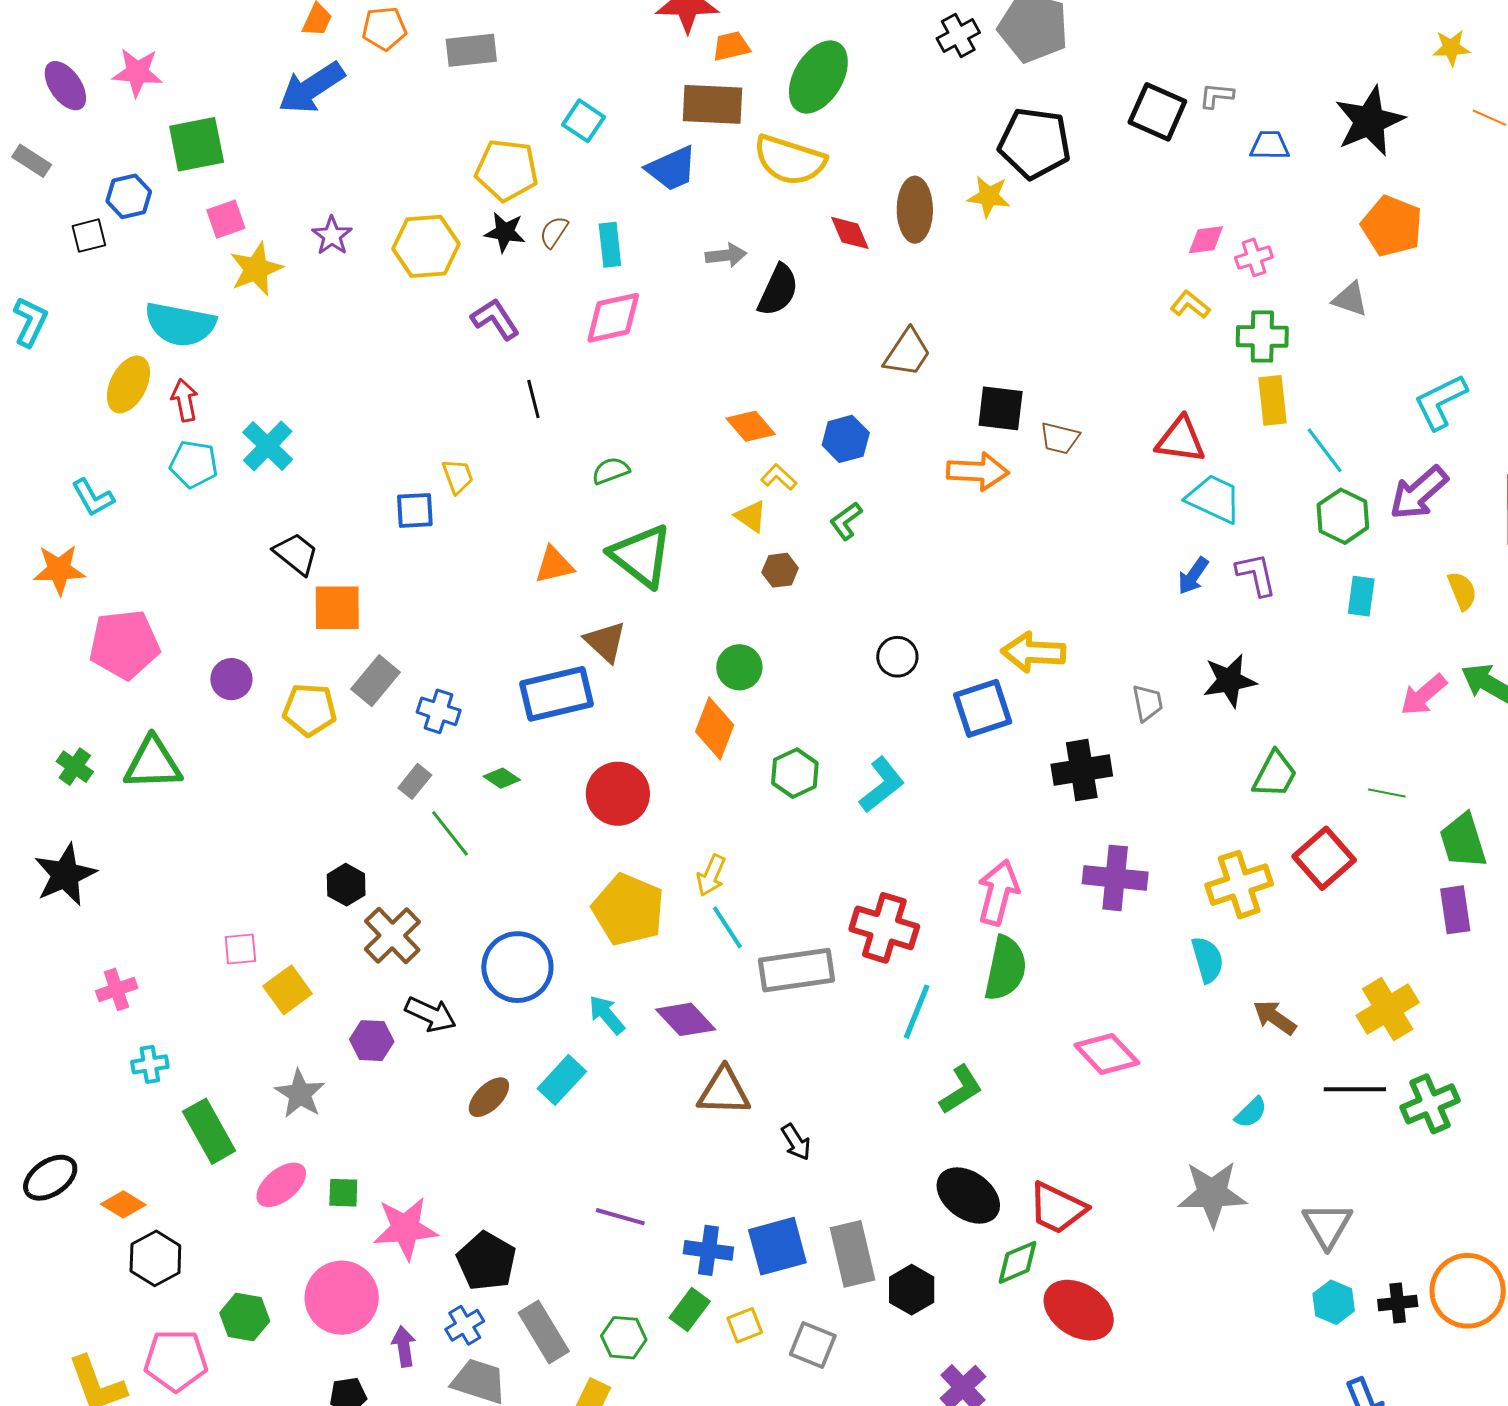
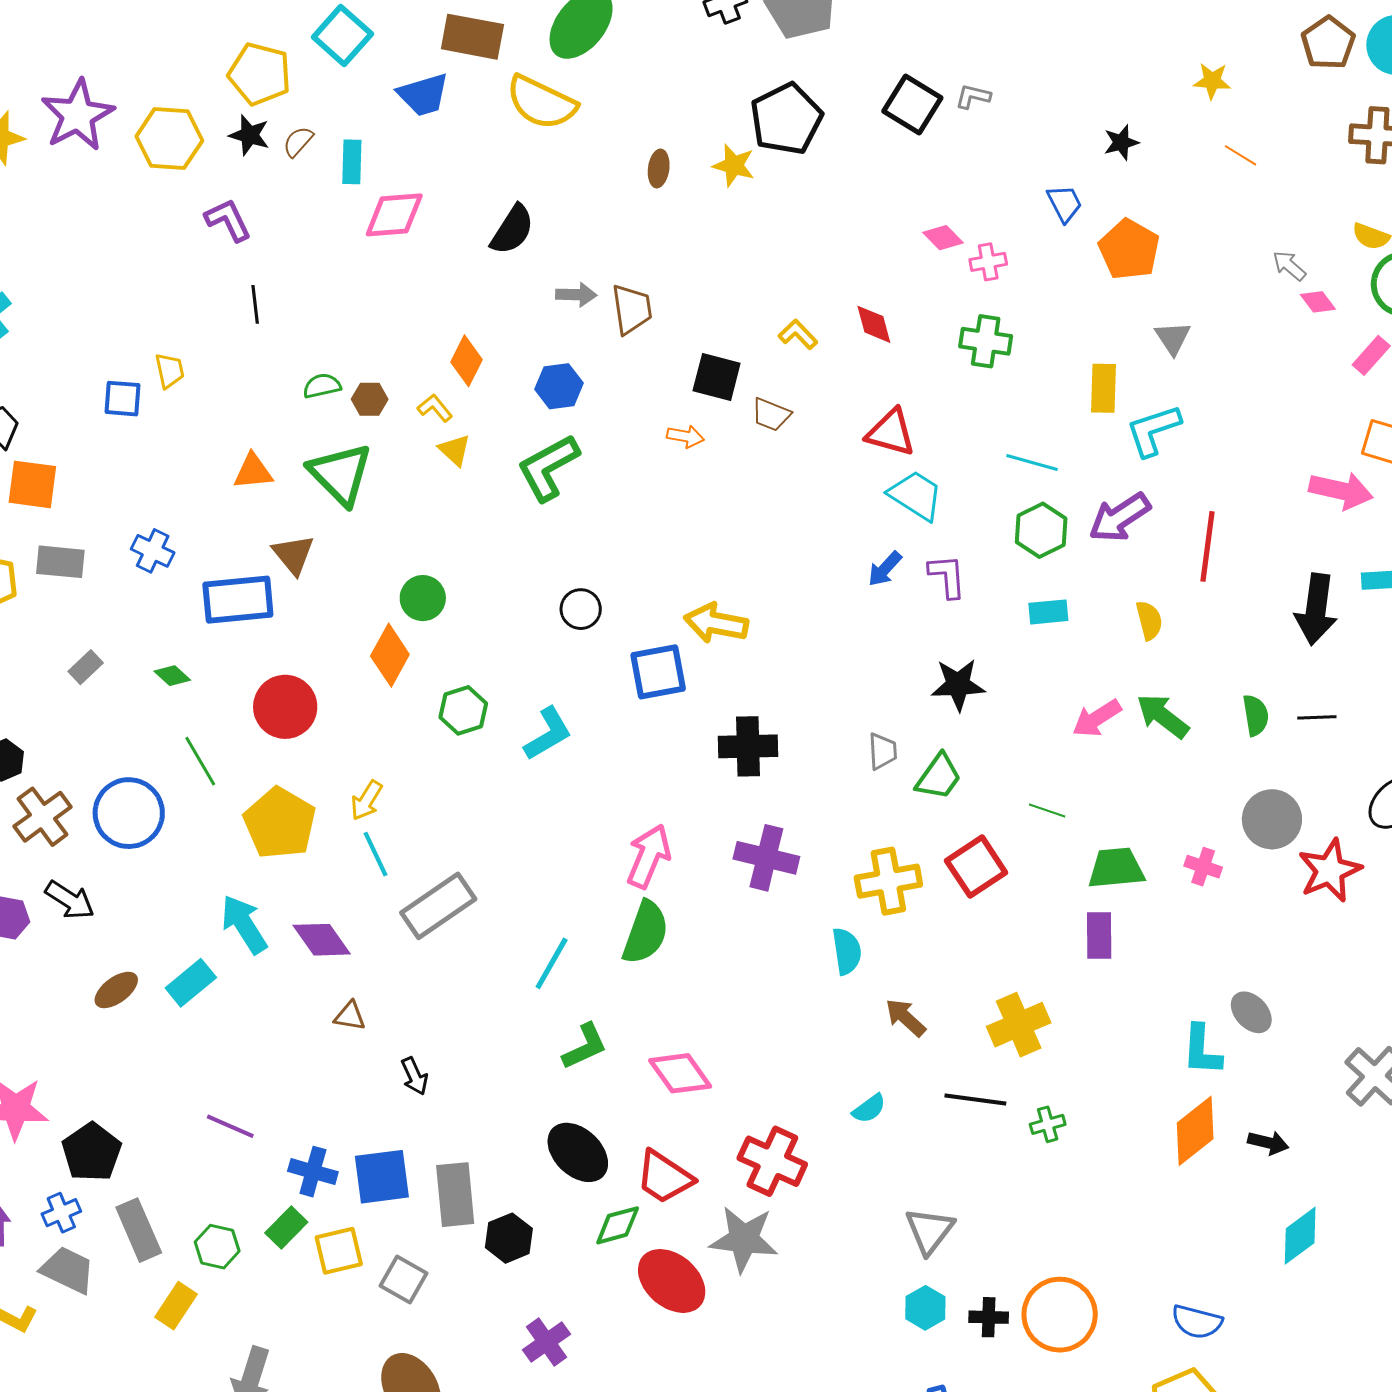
cyan square: (584, 121) -> (342, 35), size x1.4
black star: (1370, 121) -> (1121, 142), size x0.5
black pentagon: (1035, 143) -> (786, 119), turned 30
blue trapezoid: (1270, 145) -> (1065, 203), moved, turned 54
brown ellipse: (915, 210) -> (659, 168), size x0.6
red diamond: (850, 233) -> (874, 324), moved
purple star: (332, 236) -> (78, 115), size x1.8
pink diamond: (1206, 240) -> (943, 238), turned 45
gray arrow: (726, 255) -> (576, 295), moved
gray triangle: (1350, 299) -> (1173, 338), moved, turned 30
yellow L-shape: (1190, 305) -> (798, 334), moved
pink diamond: (613, 318) -> (394, 215), moved
brown trapezoid: (907, 353) -> (632, 309), turned -50
yellow rectangle: (1272, 400) -> (1103, 388), moved
orange diamond: (751, 426) -> (467, 361), turned 60
cyan line: (1325, 450) -> (1032, 462), turned -45
orange arrow: (978, 471) -> (685, 436), size x0.6
yellow L-shape: (779, 477) -> (435, 408), moved
green L-shape: (846, 521) -> (548, 467), size x1.8
brown hexagon: (780, 570) -> (370, 399), moved
cyan rectangle: (1361, 596) -> (1048, 612), turned 69
gray rectangle: (375, 681) -> (60, 562), turned 48
black star: (1229, 681) -> (958, 685), moved
gray trapezoid: (1148, 703) -> (883, 751), moved
blue cross: (439, 711) -> (153, 551), moved
green line: (450, 833) -> (200, 761), moved
green trapezoid: (1463, 841) -> (1116, 868), turned 94
red cross: (884, 928) -> (772, 1161), moved
blue circle: (517, 967) -> (129, 813), moved
gray rectangle: (796, 970) -> (438, 906), turned -34
cyan arrow: (607, 1015) -> (244, 924), size x1.4
pink diamond: (1107, 1054) -> (680, 1073), moved
brown triangle: (724, 1091) -> (350, 1016), size x0.6
green cross: (1430, 1104) -> (1048, 1124), size x0.6
gray star: (1212, 1194) -> (744, 1239), moved
yellow square: (745, 1325) -> (339, 1251), size x1.4

